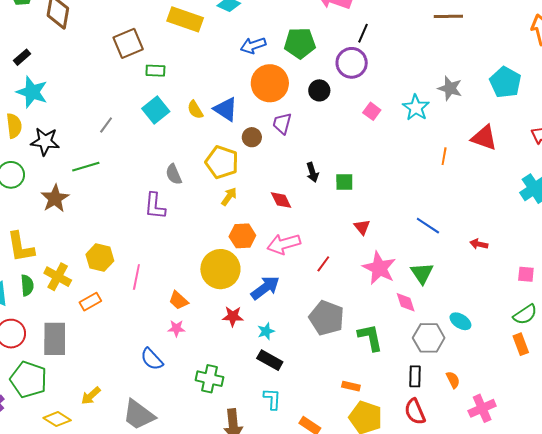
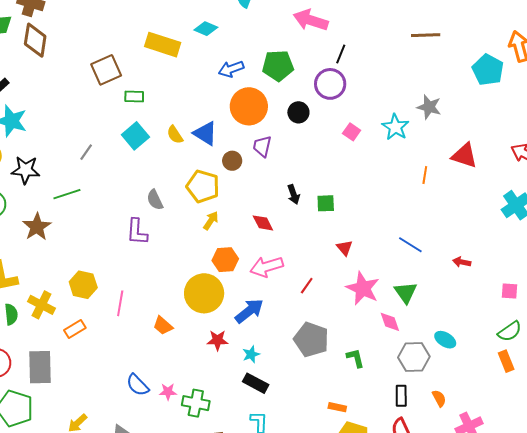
cyan pentagon: (505, 82) -> (488, 70), moved
pink star: (176, 328) -> (168, 392), moved
green L-shape: (370, 337) -> (355, 358), size x0.7

